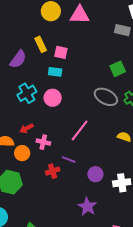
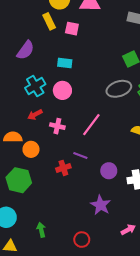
yellow rectangle: (41, 44) -> (49, 21), moved
pink square: (61, 52) -> (72, 29), moved
gray ellipse: (106, 97) -> (119, 89), turned -45
red arrow: (27, 128) -> (35, 115), moved
pink cross: (43, 142) -> (57, 126), moved

